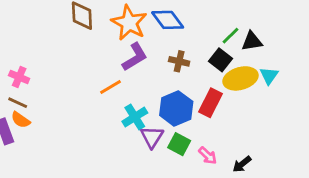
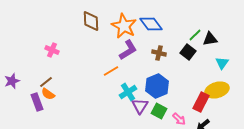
pink cross: (19, 77) -> (52, 50), moved
yellow ellipse: (240, 78) -> (217, 90), moved
brown line: (18, 103) -> (46, 82), turned -64
red rectangle: (210, 103) -> (201, 102), moved

